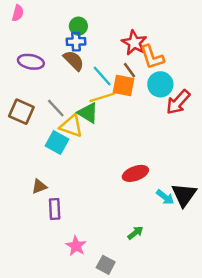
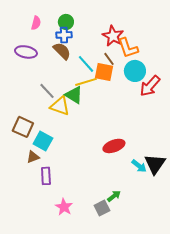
pink semicircle: (18, 13) -> (36, 23), moved
brown square: (21, 112) -> (23, 127), moved
cyan square: (57, 143) -> (43, 141), moved
gray square: (106, 265) -> (102, 208), moved, turned 35

